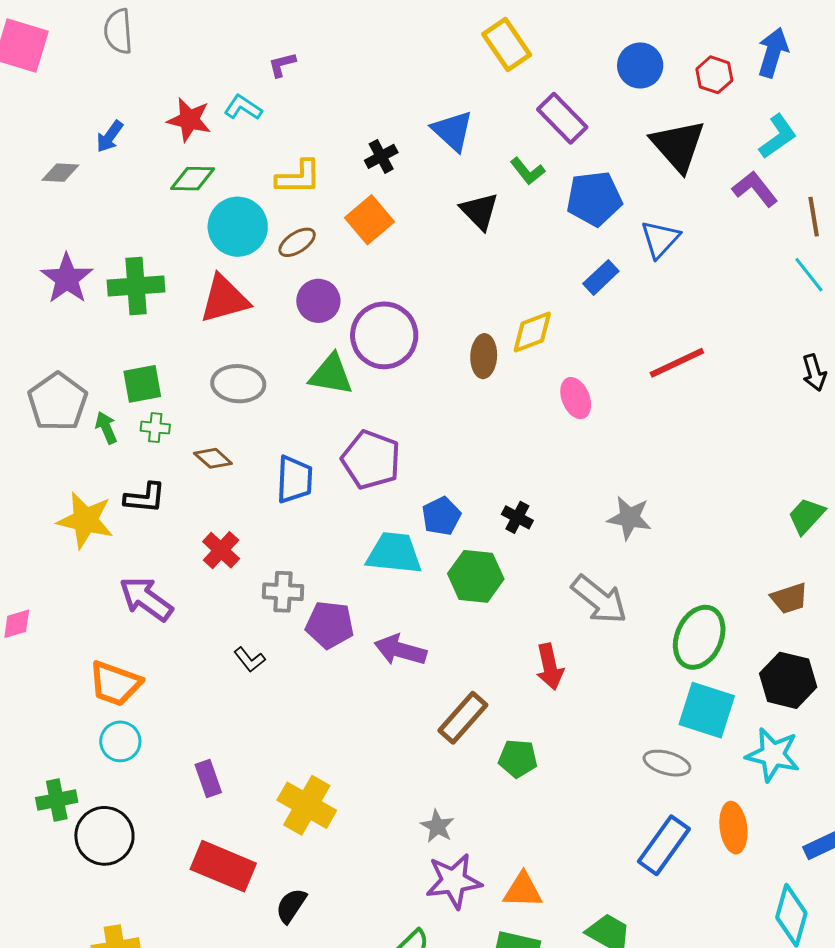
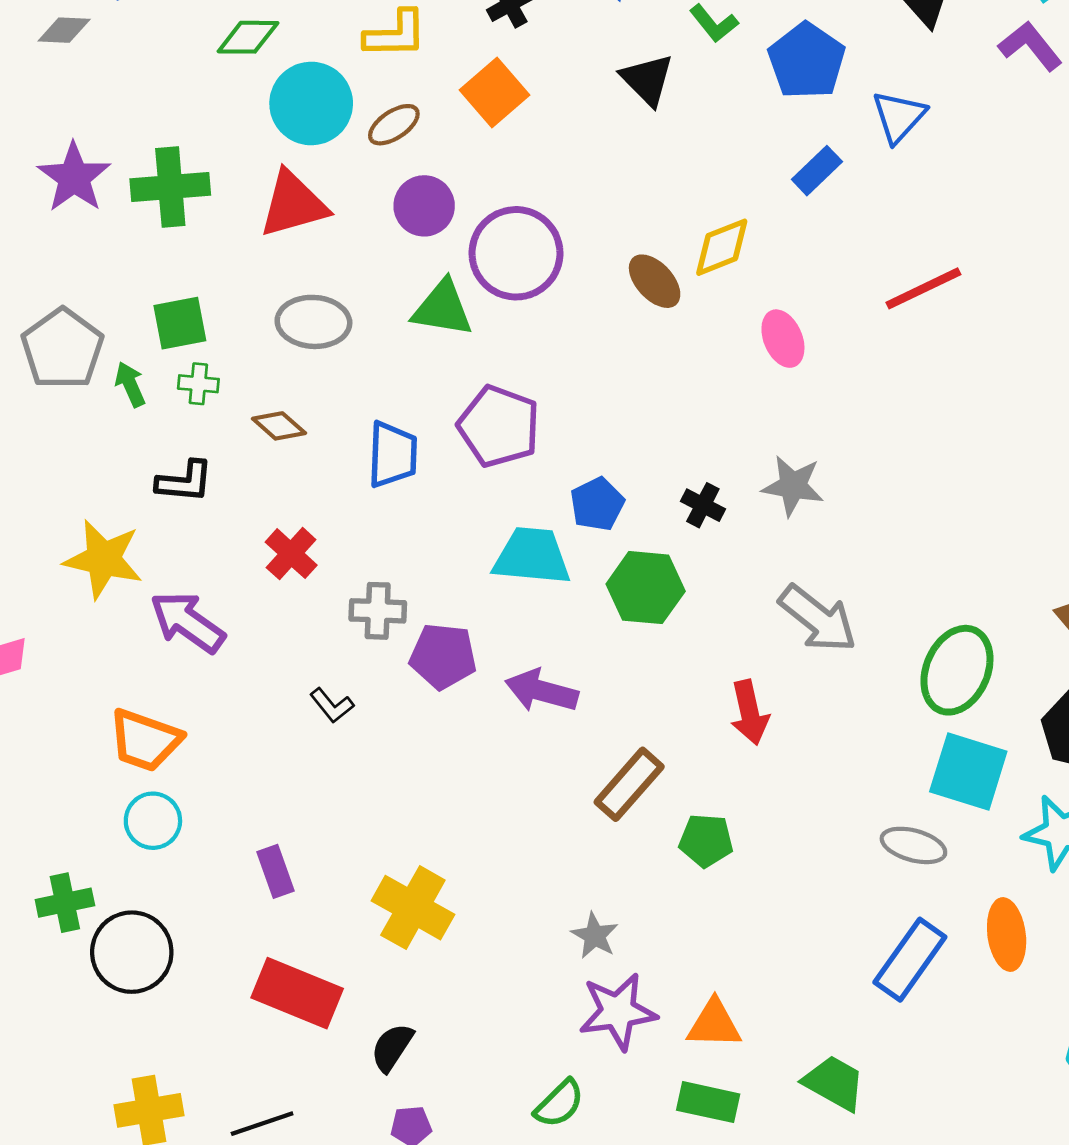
blue pentagon: (594, 199) -> (807, 61), turned -30
brown ellipse: (484, 356) -> (655, 281), turned -45
gray star: (629, 518) -> (793, 486), moved
yellow star: (85, 520) -> (103, 559), moved

